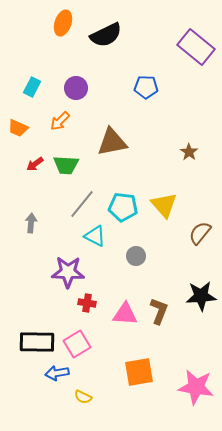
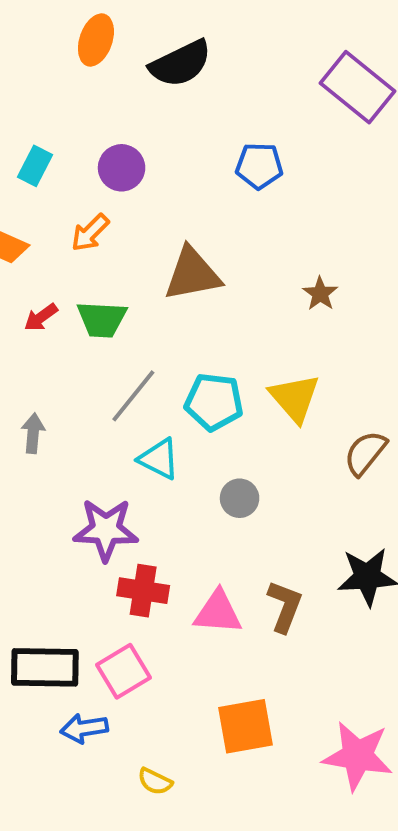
brown star: (189, 152) -> (320, 294), moved
red cross: (87, 303) -> (143, 591), size x1.4
yellow semicircle: (83, 397) -> (155, 781), moved

